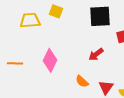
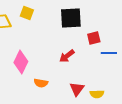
orange semicircle: (82, 81) -> (41, 83), moved, turned -32

